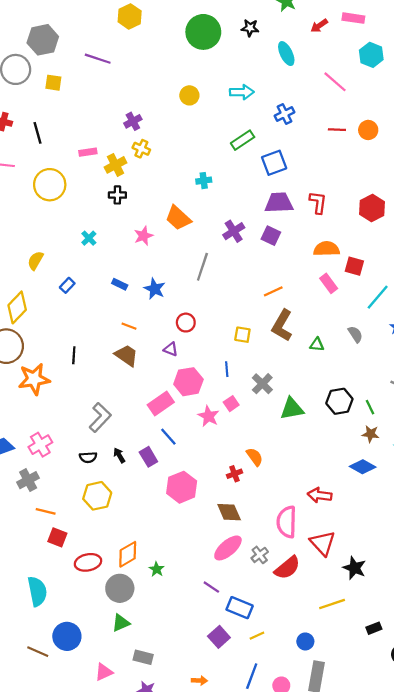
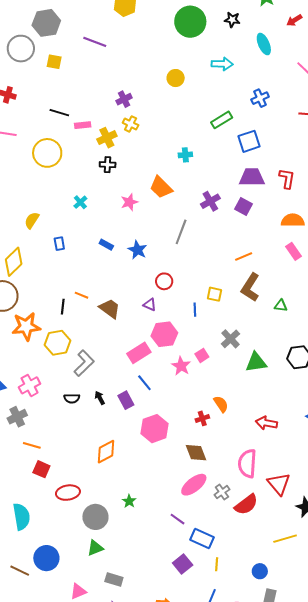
cyan arrow: (242, 92) -> (222, 64), moved
black line: (37, 133) -> (59, 113), moved, turned -60
blue rectangle: (67, 285) -> (59, 244), turned -56
orange line: (129, 326) -> (81, 295), moved
blue line: (227, 369) -> (195, 310), moved
red arrow: (320, 495) -> (266, 423), moved
yellow hexagon: (97, 496) -> (58, 343), moved
orange diamond: (128, 554) -> (106, 452), moved
yellow line: (257, 636) -> (217, 564), turned -64

